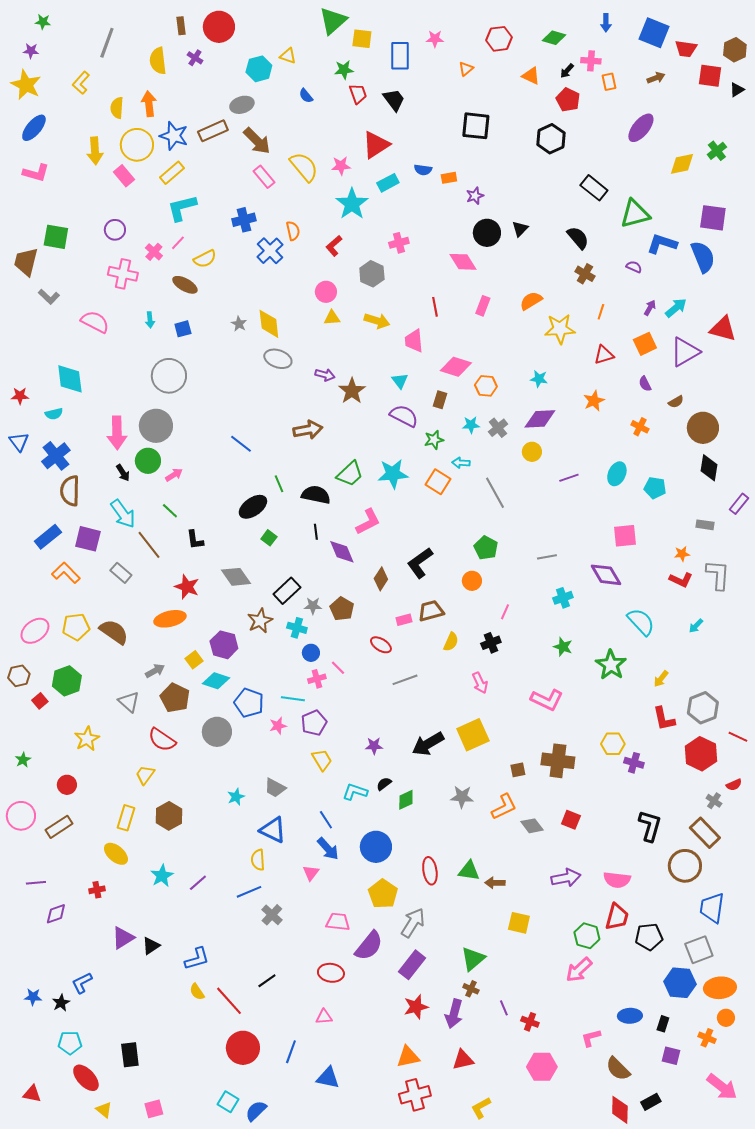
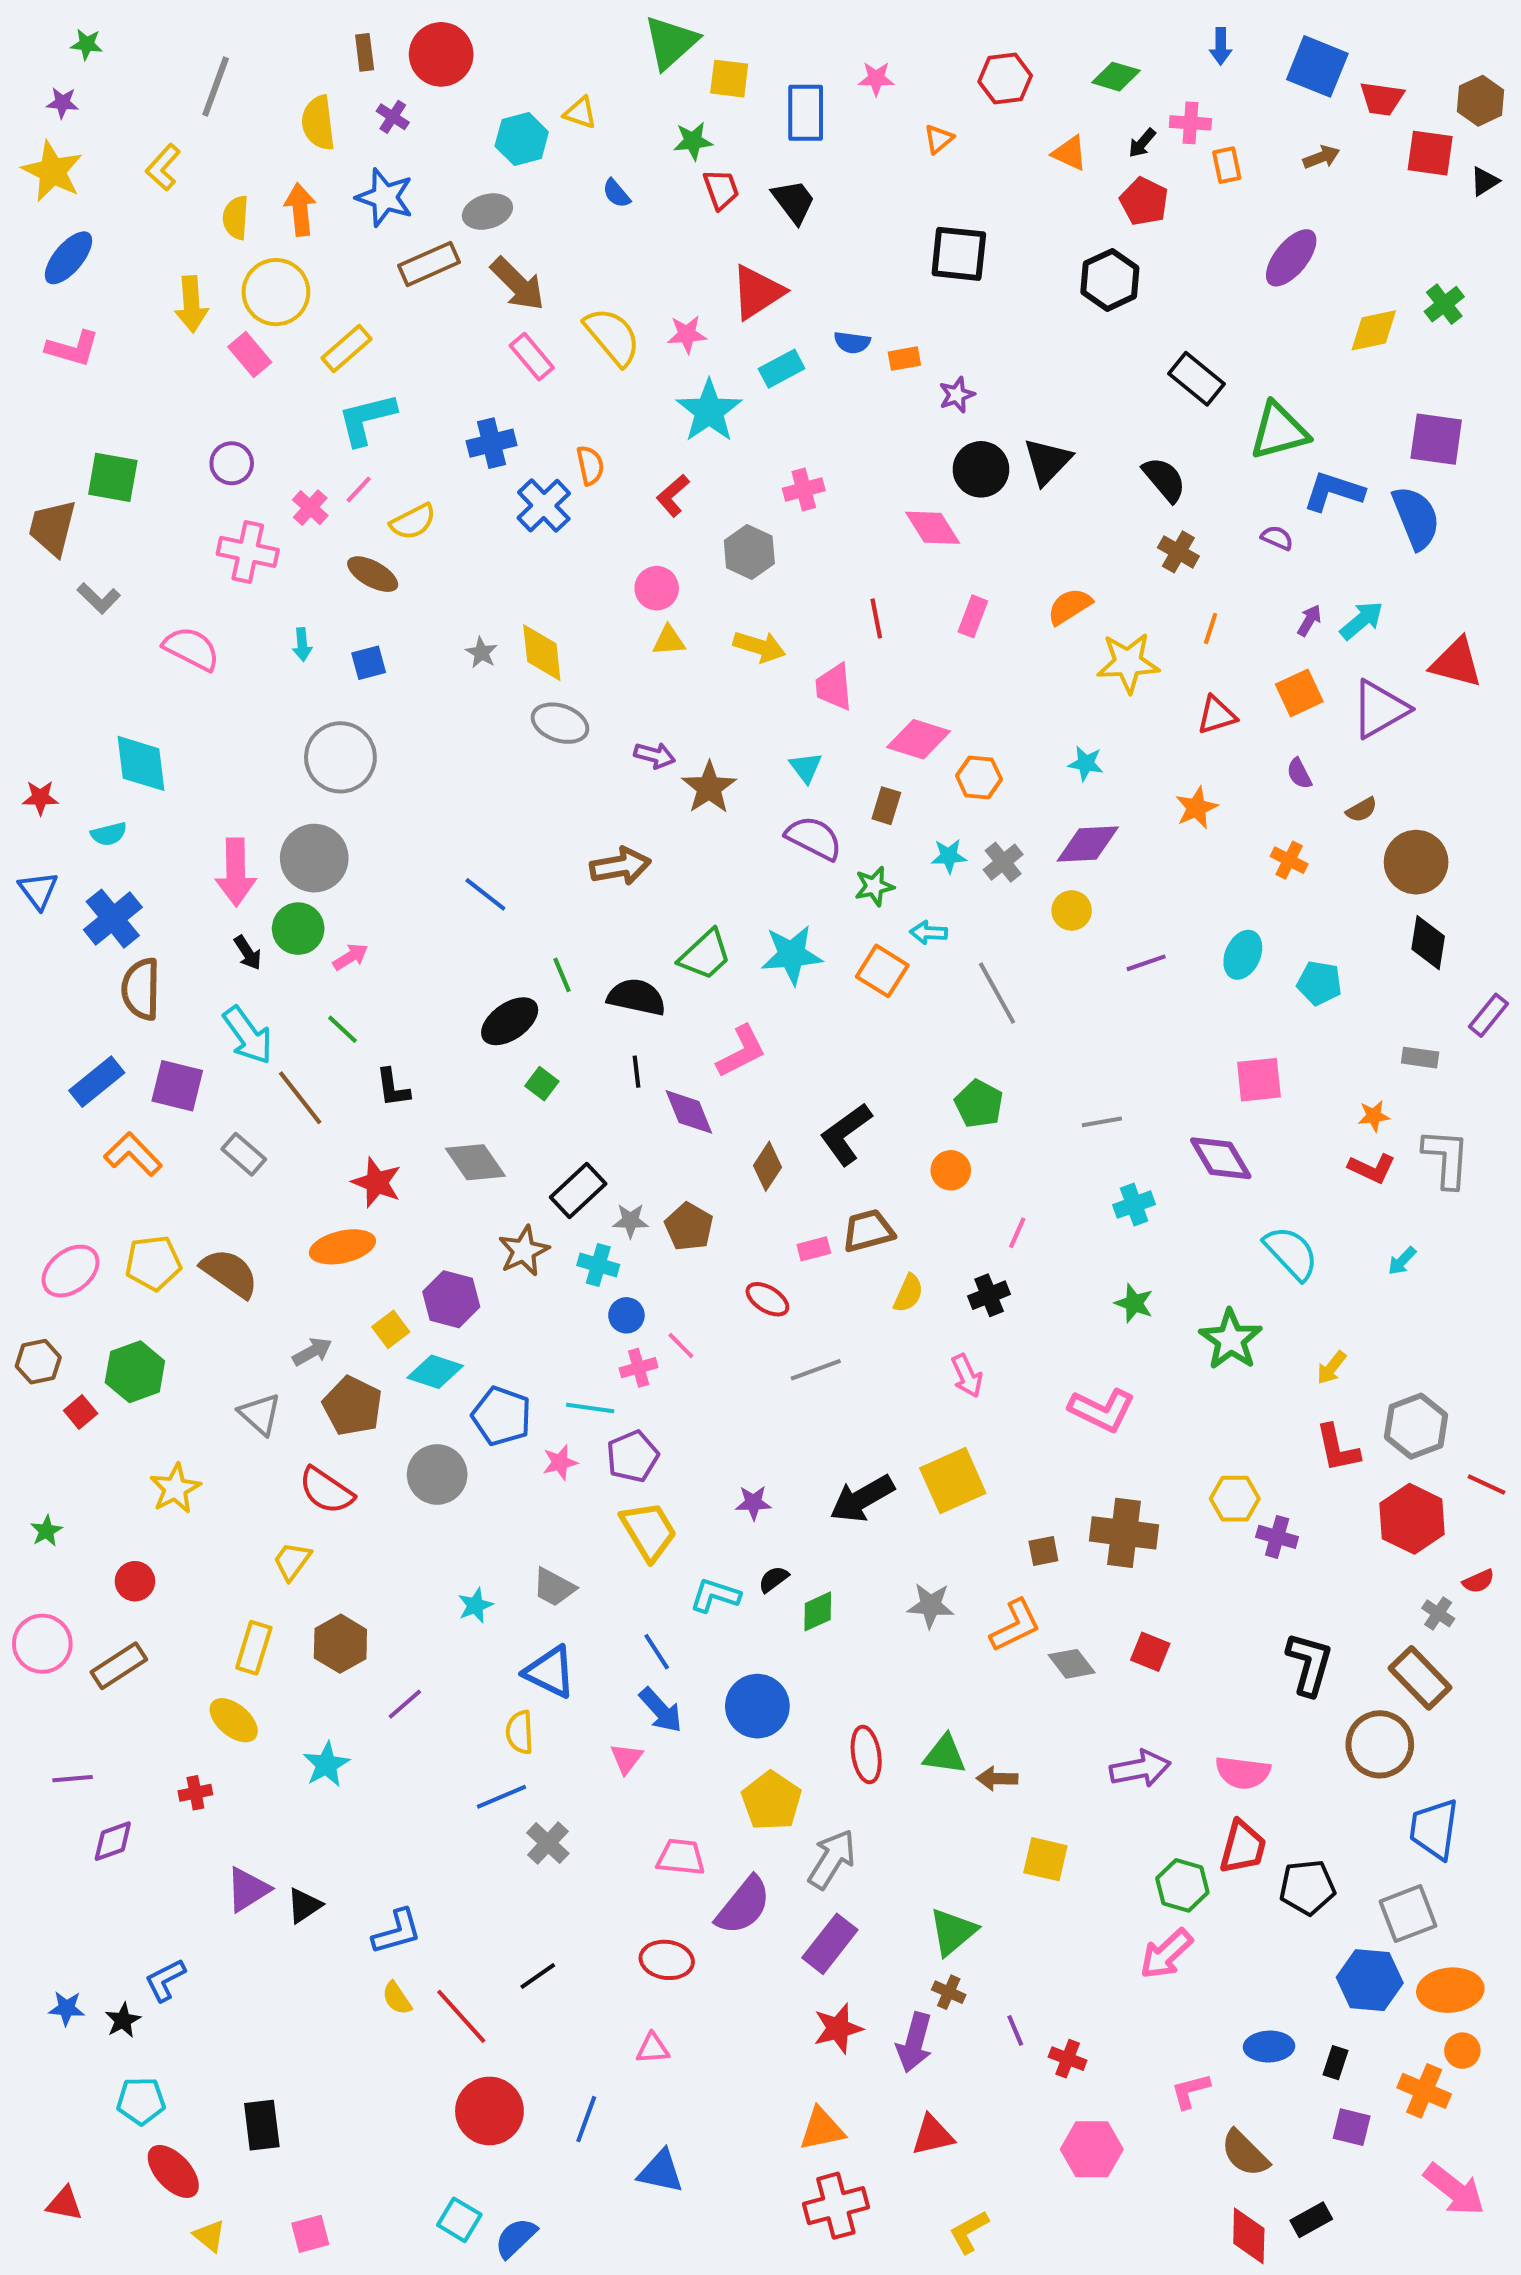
blue star: (174, 136) -> (385, 197), moved
black triangle: (520, 229) -> (1047, 461), size x1.5
yellow trapezoid: (322, 760) -> (649, 1531), size x1.4
purple line: (198, 883) -> (405, 1704), moved
orange cross: (707, 1038) -> (1424, 2091), size x1.4

